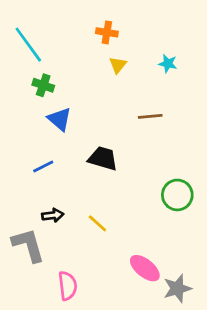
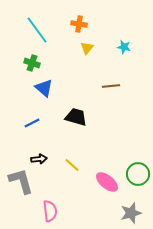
cyan line: (28, 45) -> (37, 30), moved
green circle: (177, 195) -> (138, 174), moved
pink ellipse: (145, 268) -> (107, 182), moved

